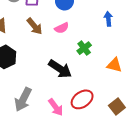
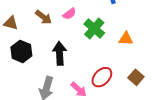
green cross: (84, 48) -> (94, 28), size x1.5
black arrow: (60, 69) -> (60, 53), moved, turned -115

